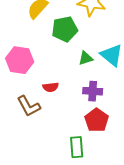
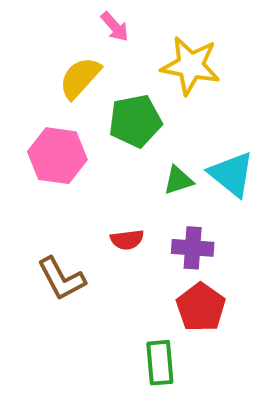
pink hexagon: (20, 60) -> (57, 156), moved
red semicircle: (51, 87) -> (127, 240), moved

